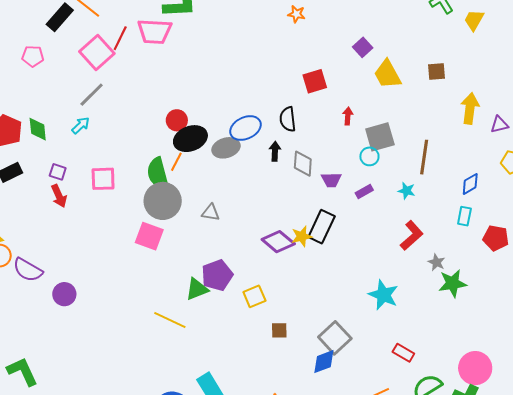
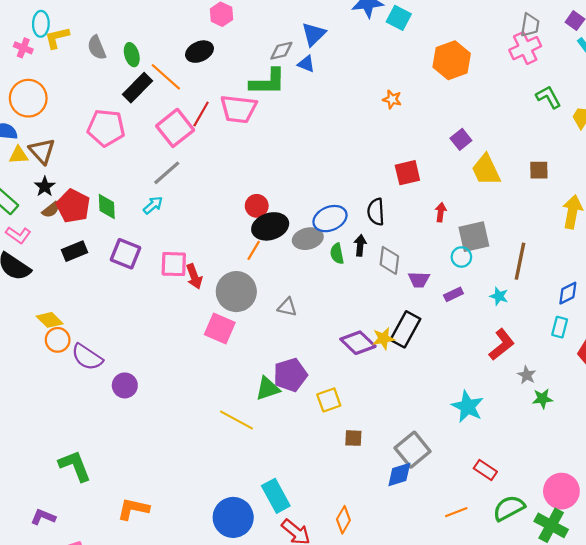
pink pentagon: (33, 56) -> (106, 128), size x1.6
purple square: (58, 172) -> (125, 254), size x1.6
green semicircle: (158, 173) -> (337, 254), moved, size x0.6
red arrow: (59, 196) -> (194, 276), moved
green star: (452, 283) -> (542, 399), size x0.7

